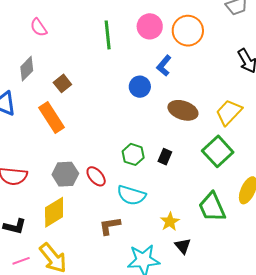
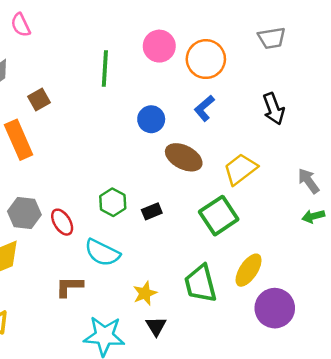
green line: (108, 35) -> (105, 68), moved
blue L-shape: (164, 66) -> (204, 108), moved
blue circle: (140, 87) -> (151, 119), moved
black rectangle: (165, 157) -> (152, 211), turned 35

